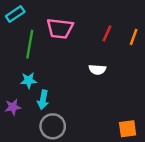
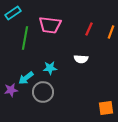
cyan star: (29, 80) -> (50, 68), moved
cyan arrow: (43, 100) -> (26, 78), moved, turned 42
gray circle: (53, 126) -> (43, 92), moved

